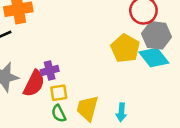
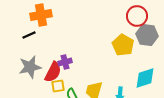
cyan diamond: (154, 57) -> (145, 78), moved, turned -70
yellow square: (59, 93) -> (58, 86), moved

